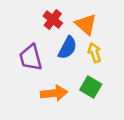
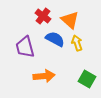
blue semicircle: (67, 48) -> (55, 39), turned -90
green square: (91, 87) -> (87, 79), moved

